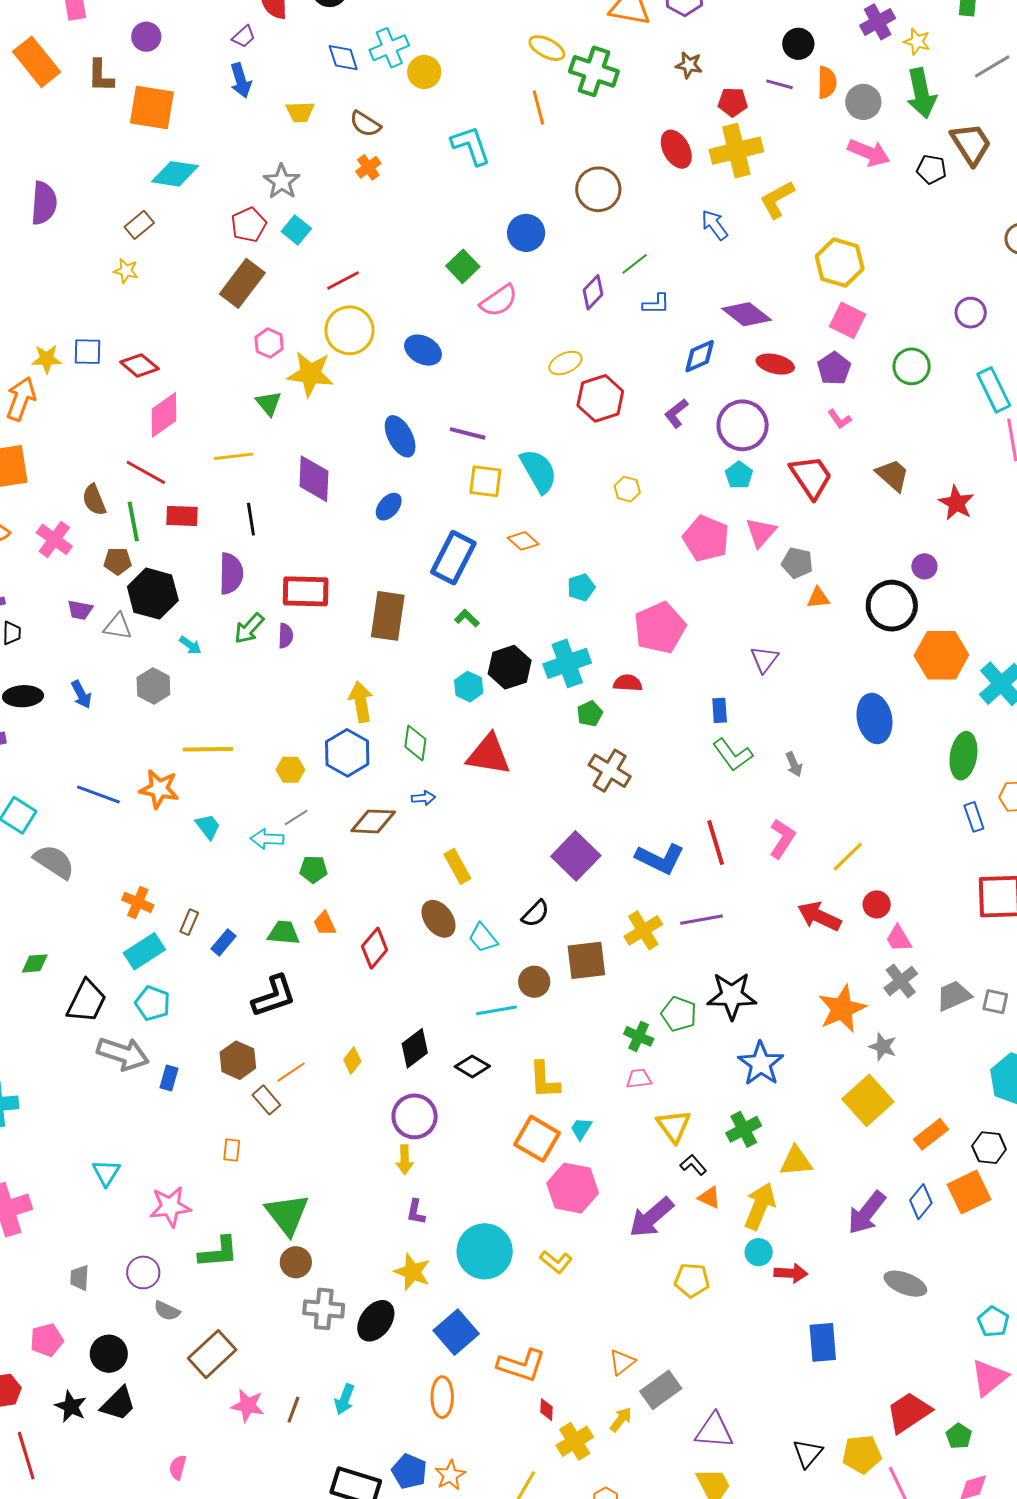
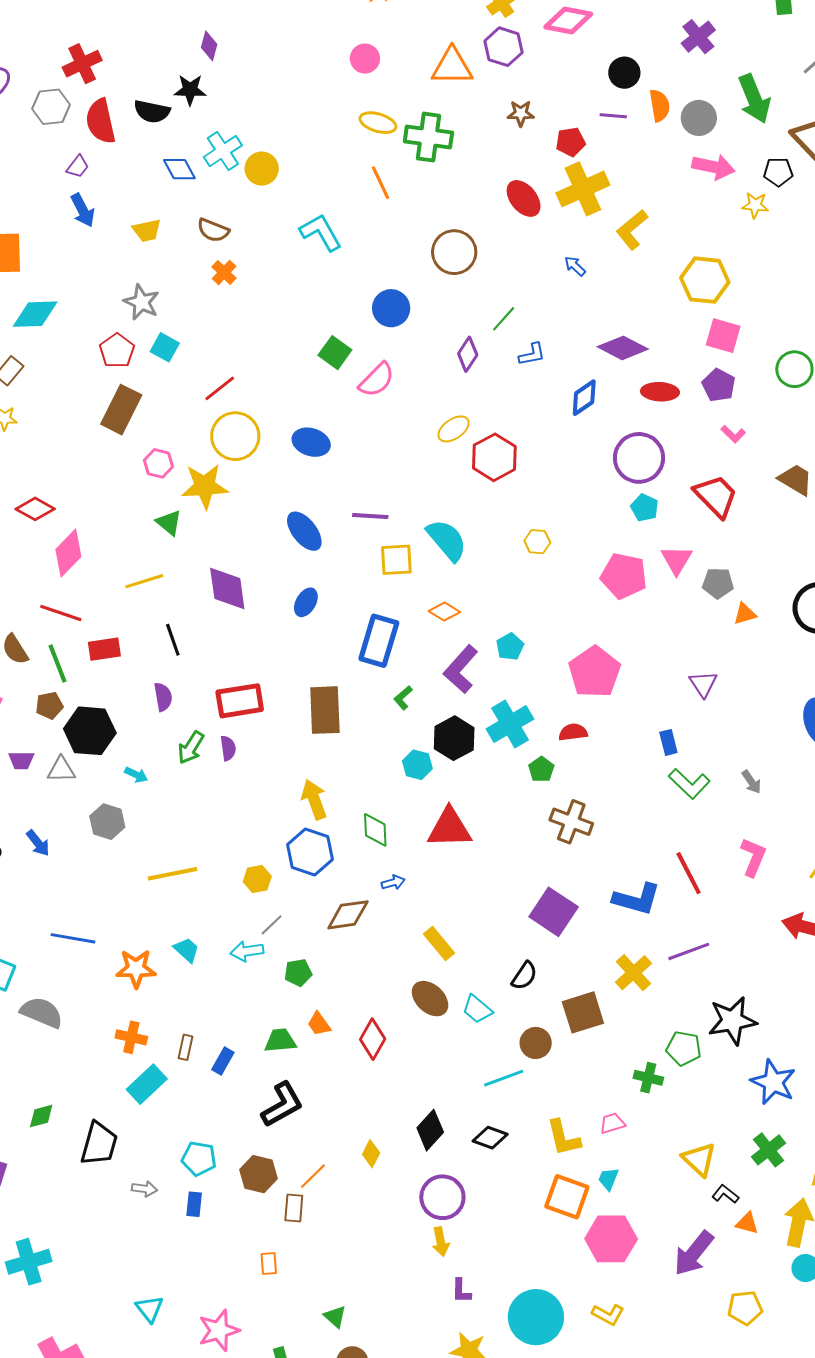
yellow star: (917, 42) -> (755, 205), moved
blue arrow: (715, 225) -> (575, 266), size x0.7
purple L-shape: (676, 413) -> (461, 669), moved, size x1.6
purple semicircle: (231, 574) -> (163, 697), size x0.7
green L-shape: (467, 618) -> (403, 698), turned -75
orange star: (159, 789) -> (136, 969), moved
cyan pentagon: (153, 1003) -> (199, 1159), moved
gray arrow: (123, 1054) -> (144, 1189), size x0.5
pink trapezoid: (639, 1079) -> (612, 1123), moved
brown rectangle: (266, 1100) -> (294, 1208), turned 56
green triangle: (287, 1214) -> (335, 1317), size x0.5

